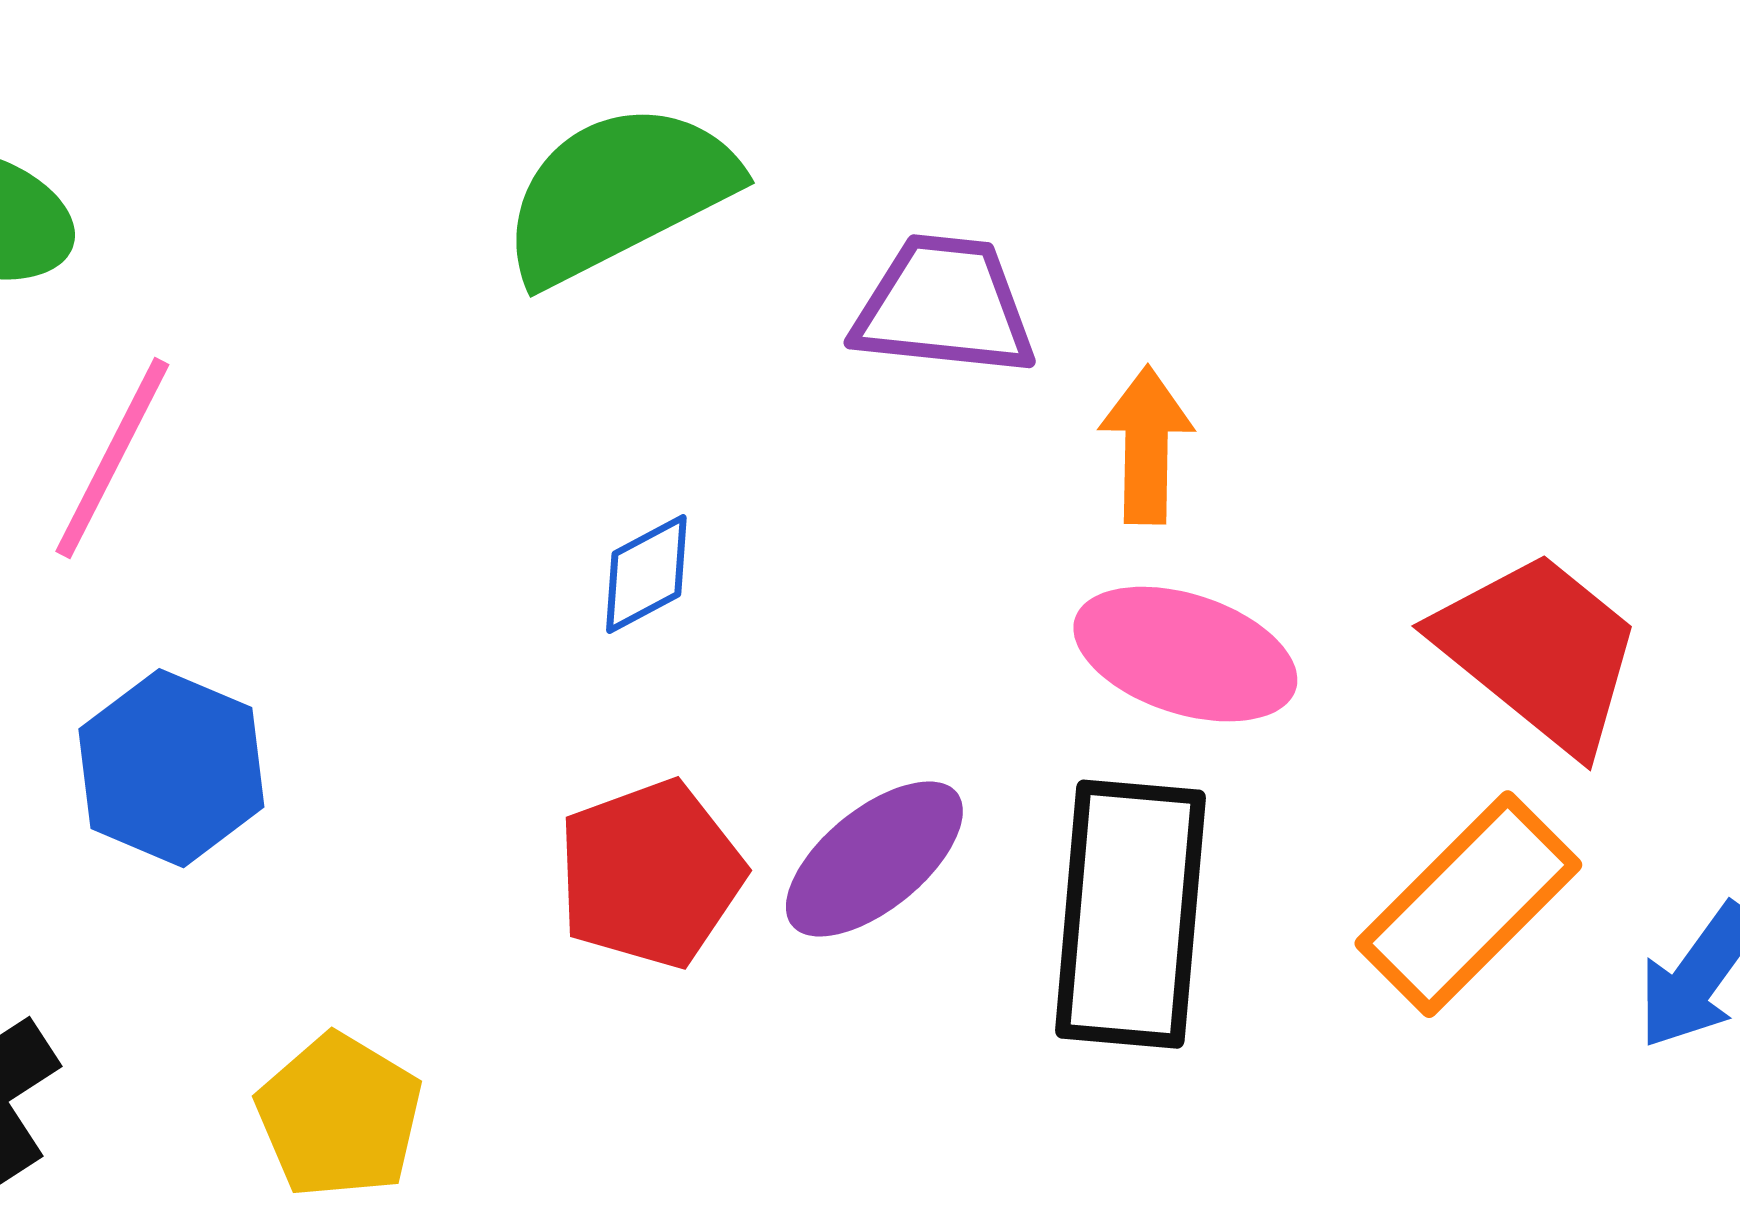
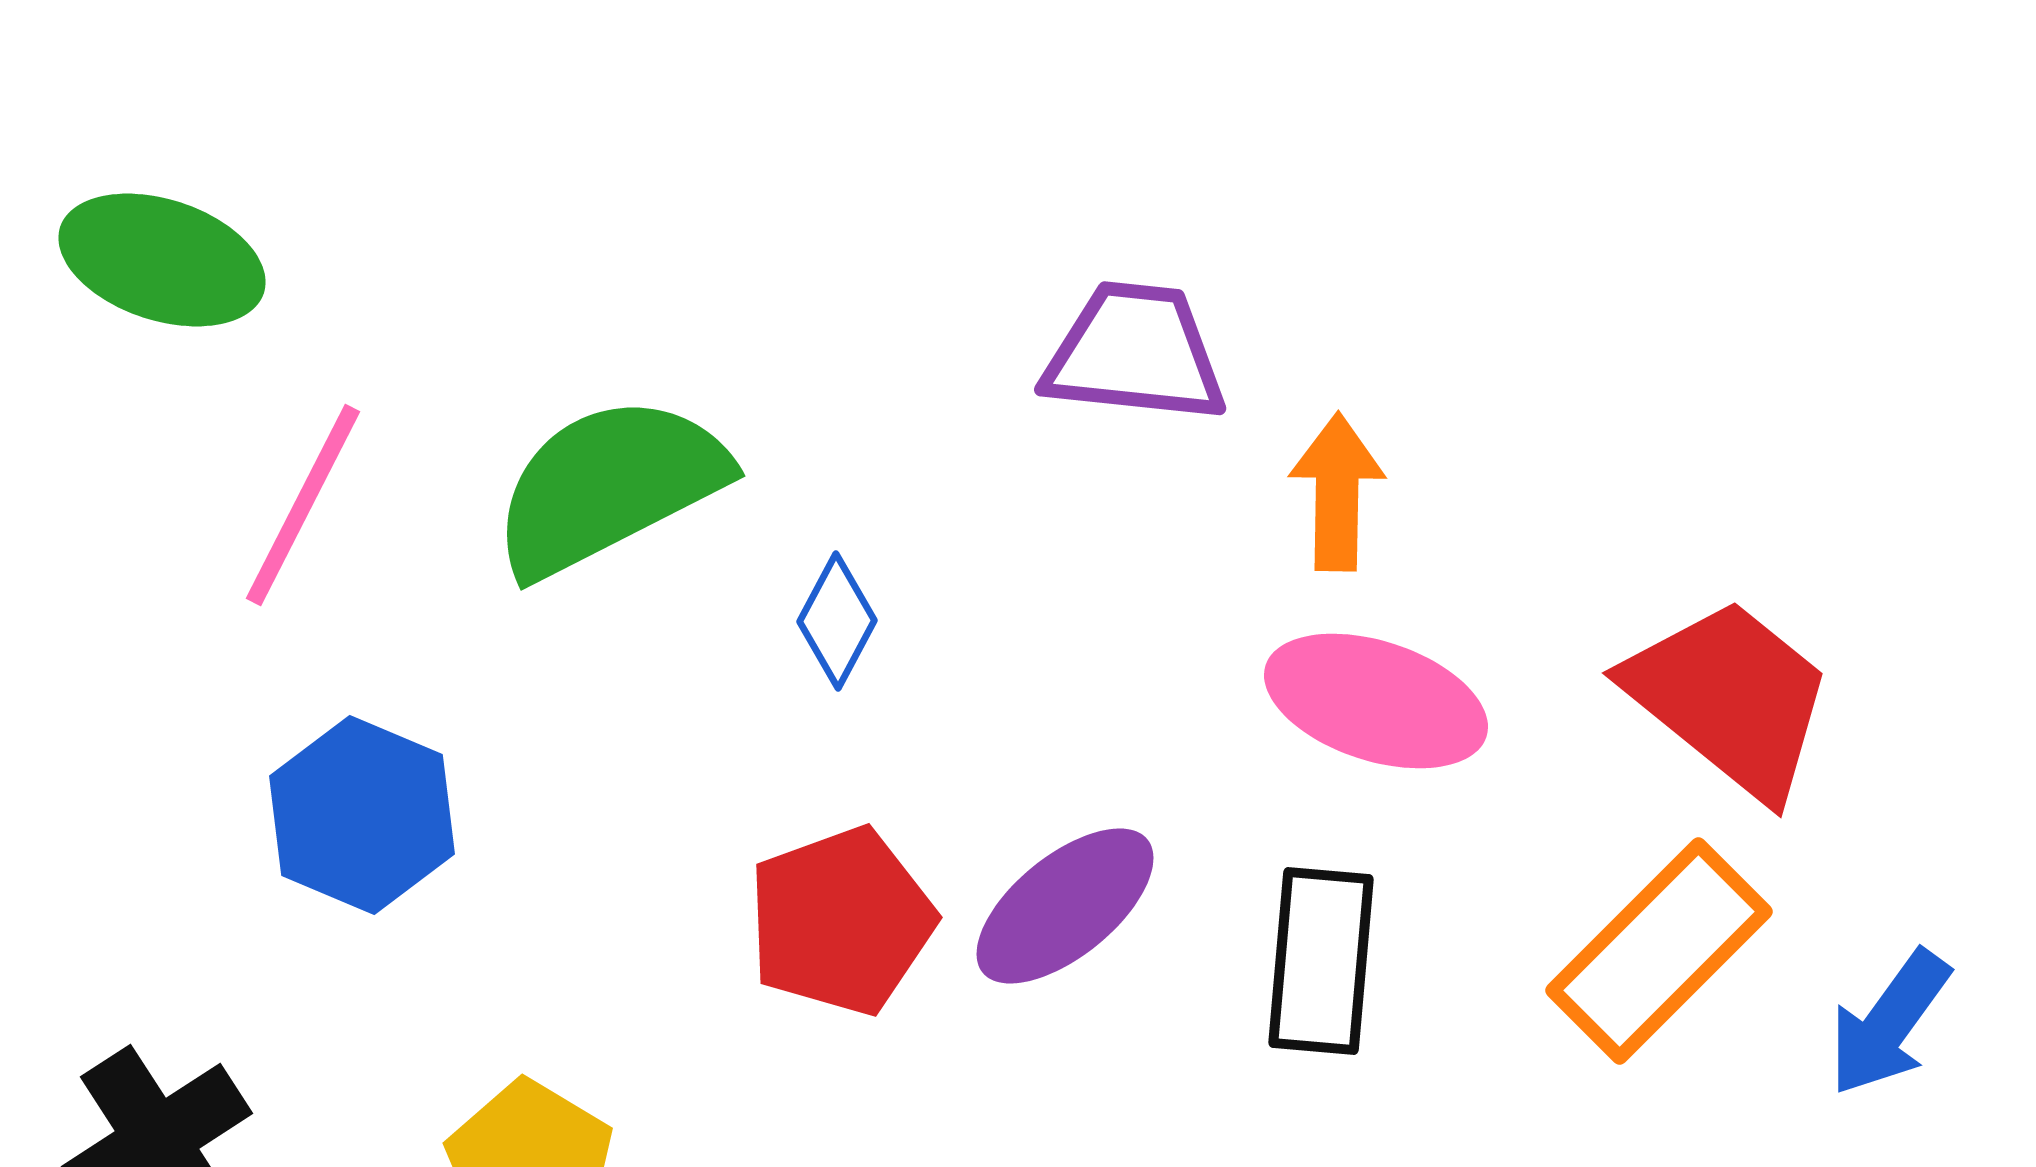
green semicircle: (618, 193) -> (609, 486), moved
blue diamond: (646, 574) -> (837, 621), turned -34
black rectangle: (1130, 914) -> (1321, 961), size x0.7

